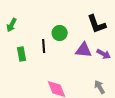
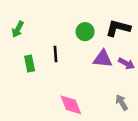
black L-shape: (97, 24) -> (118, 28), turned 125
green circle: (60, 33) -> (85, 32), moved

